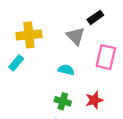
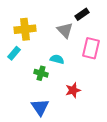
red star: (94, 100) -> (73, 90), moved
green cross: (63, 101) -> (41, 73), moved

